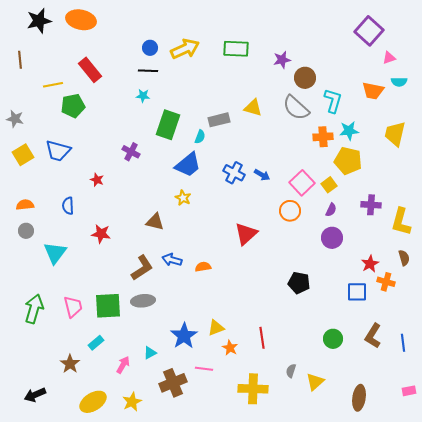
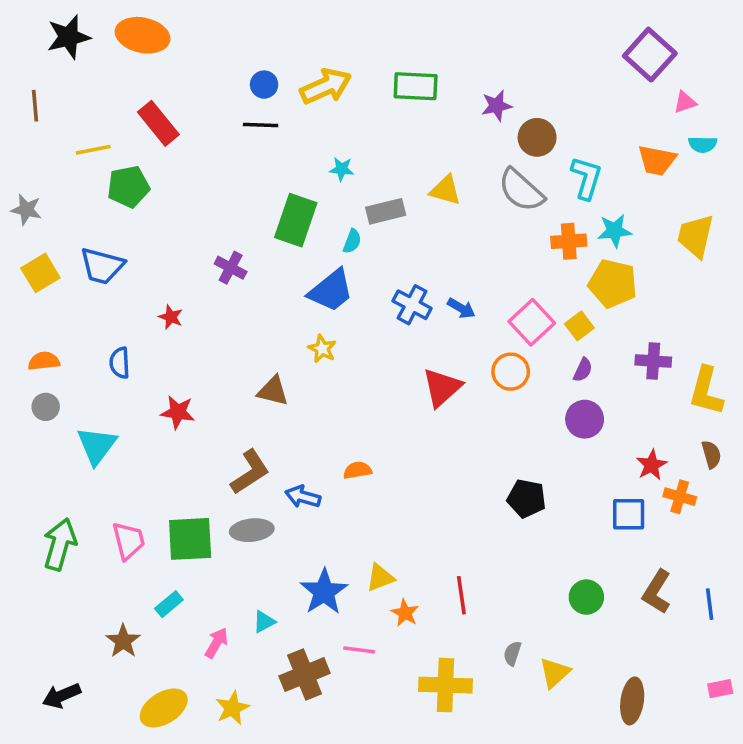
cyan star: (143, 96) -> (342, 169), moved
red triangle: (246, 234) -> (442, 387), moved
blue arrow: (172, 260) -> (303, 497), moved

